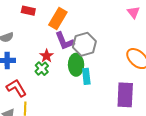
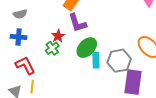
gray hexagon: (84, 44) -> (119, 61), moved
green ellipse: (76, 65) -> (87, 48), turned 40

